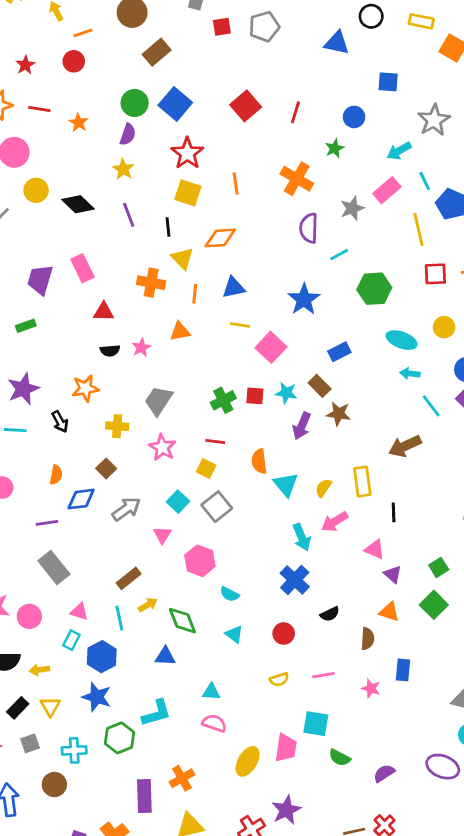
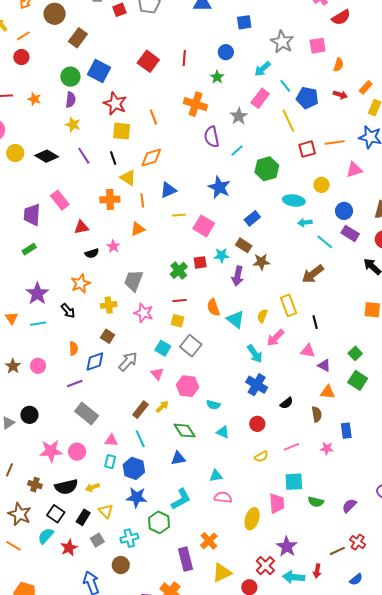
yellow arrow: (148, 605) -> (162, 407), moved

